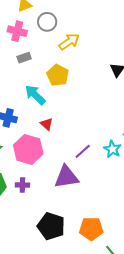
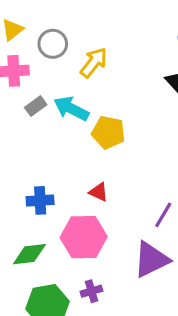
yellow pentagon: (58, 75) -> (108, 132), moved
cyan arrow: (35, 95) -> (71, 109), moved

